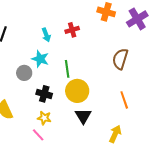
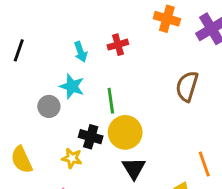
black cross: (44, 94) -> (91, 137), moved
orange line: (124, 100) -> (204, 164), moved
yellow star: (44, 118) -> (72, 158), moved

